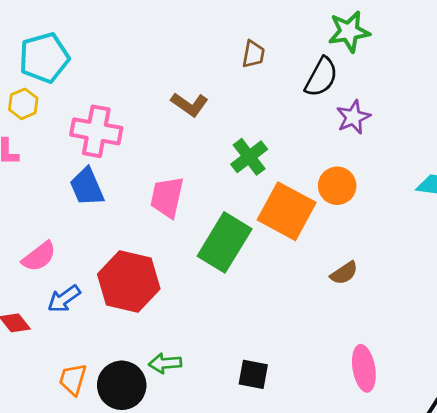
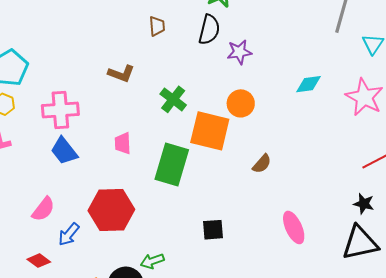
purple star: (353, 117) -> (239, 52), turned 30
pink trapezoid: (167, 197) -> (123, 143), size x0.7
black square: (253, 374) -> (213, 230), moved

